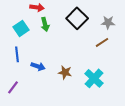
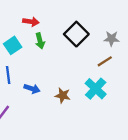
cyan cross: (94, 78) -> (96, 89), moved

